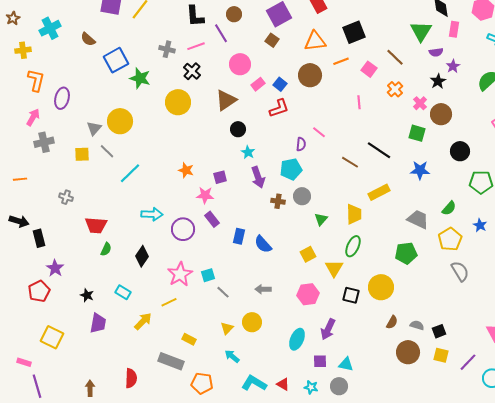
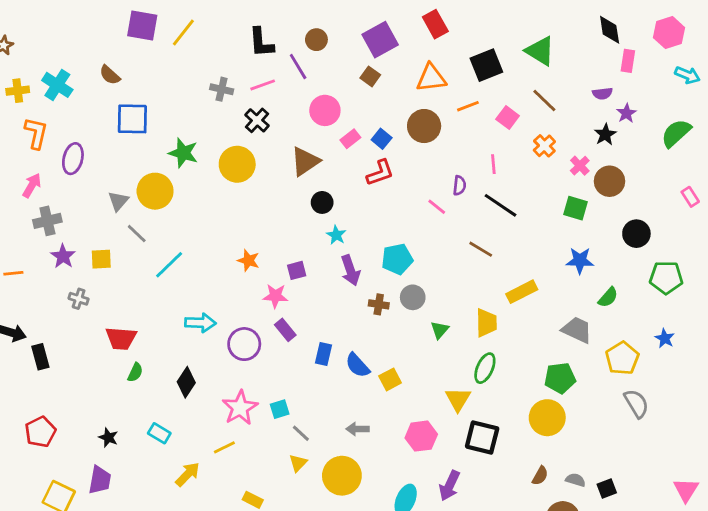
cyan cross: (50, 28) -> (57, 85), moved, turned -30
green triangle: (421, 31) -> (540, 51), moved, turned -30
blue square: (116, 60) -> (132, 119), moved, turned 30
green star: (140, 78) -> (183, 153), moved
purple semicircle: (301, 144) -> (459, 185), moved
black line: (379, 150) -> (500, 205), moved
yellow square: (82, 154) -> (101, 259), moved
green semicircle: (449, 208) -> (608, 297), moved
yellow square: (308, 254) -> (390, 379), moved
purple star: (55, 268) -> (63, 256), moved
yellow circle: (381, 287) -> (547, 418), moved
black square: (351, 295) -> (482, 437), size x1.4
yellow circle: (252, 322) -> (342, 476), size x1.4
purple trapezoid: (98, 323) -> (100, 480), moved
yellow triangle: (227, 328) -> (298, 463), moved

